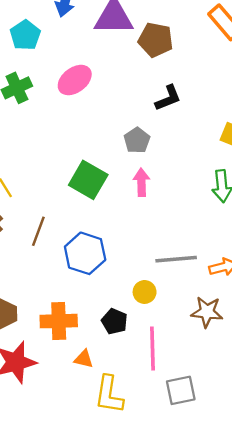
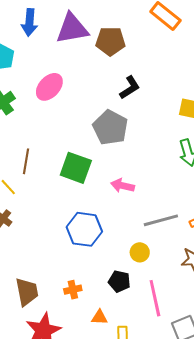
gray pentagon: (137, 140) -> (110, 128), size x1.6
pink arrow: (141, 182) -> (123, 186), moved, turned -65
brown line: (38, 231) -> (26, 161), moved
orange cross: (59, 321) -> (73, 290), size x0.6

